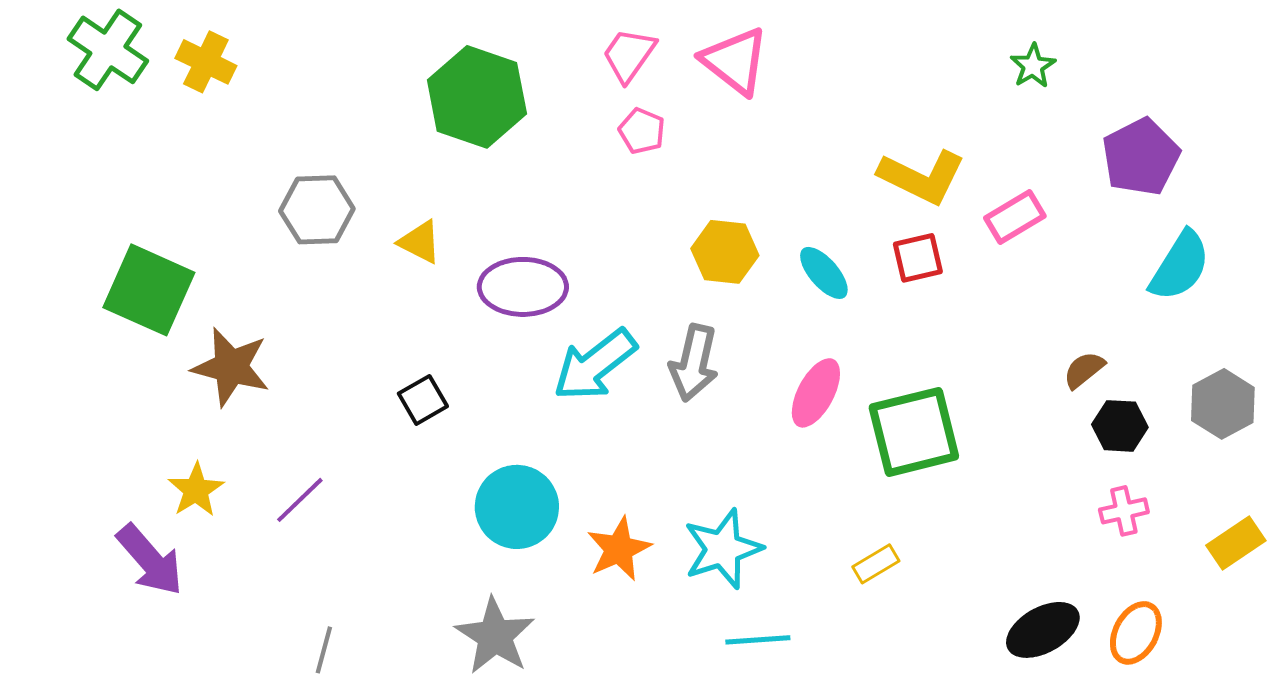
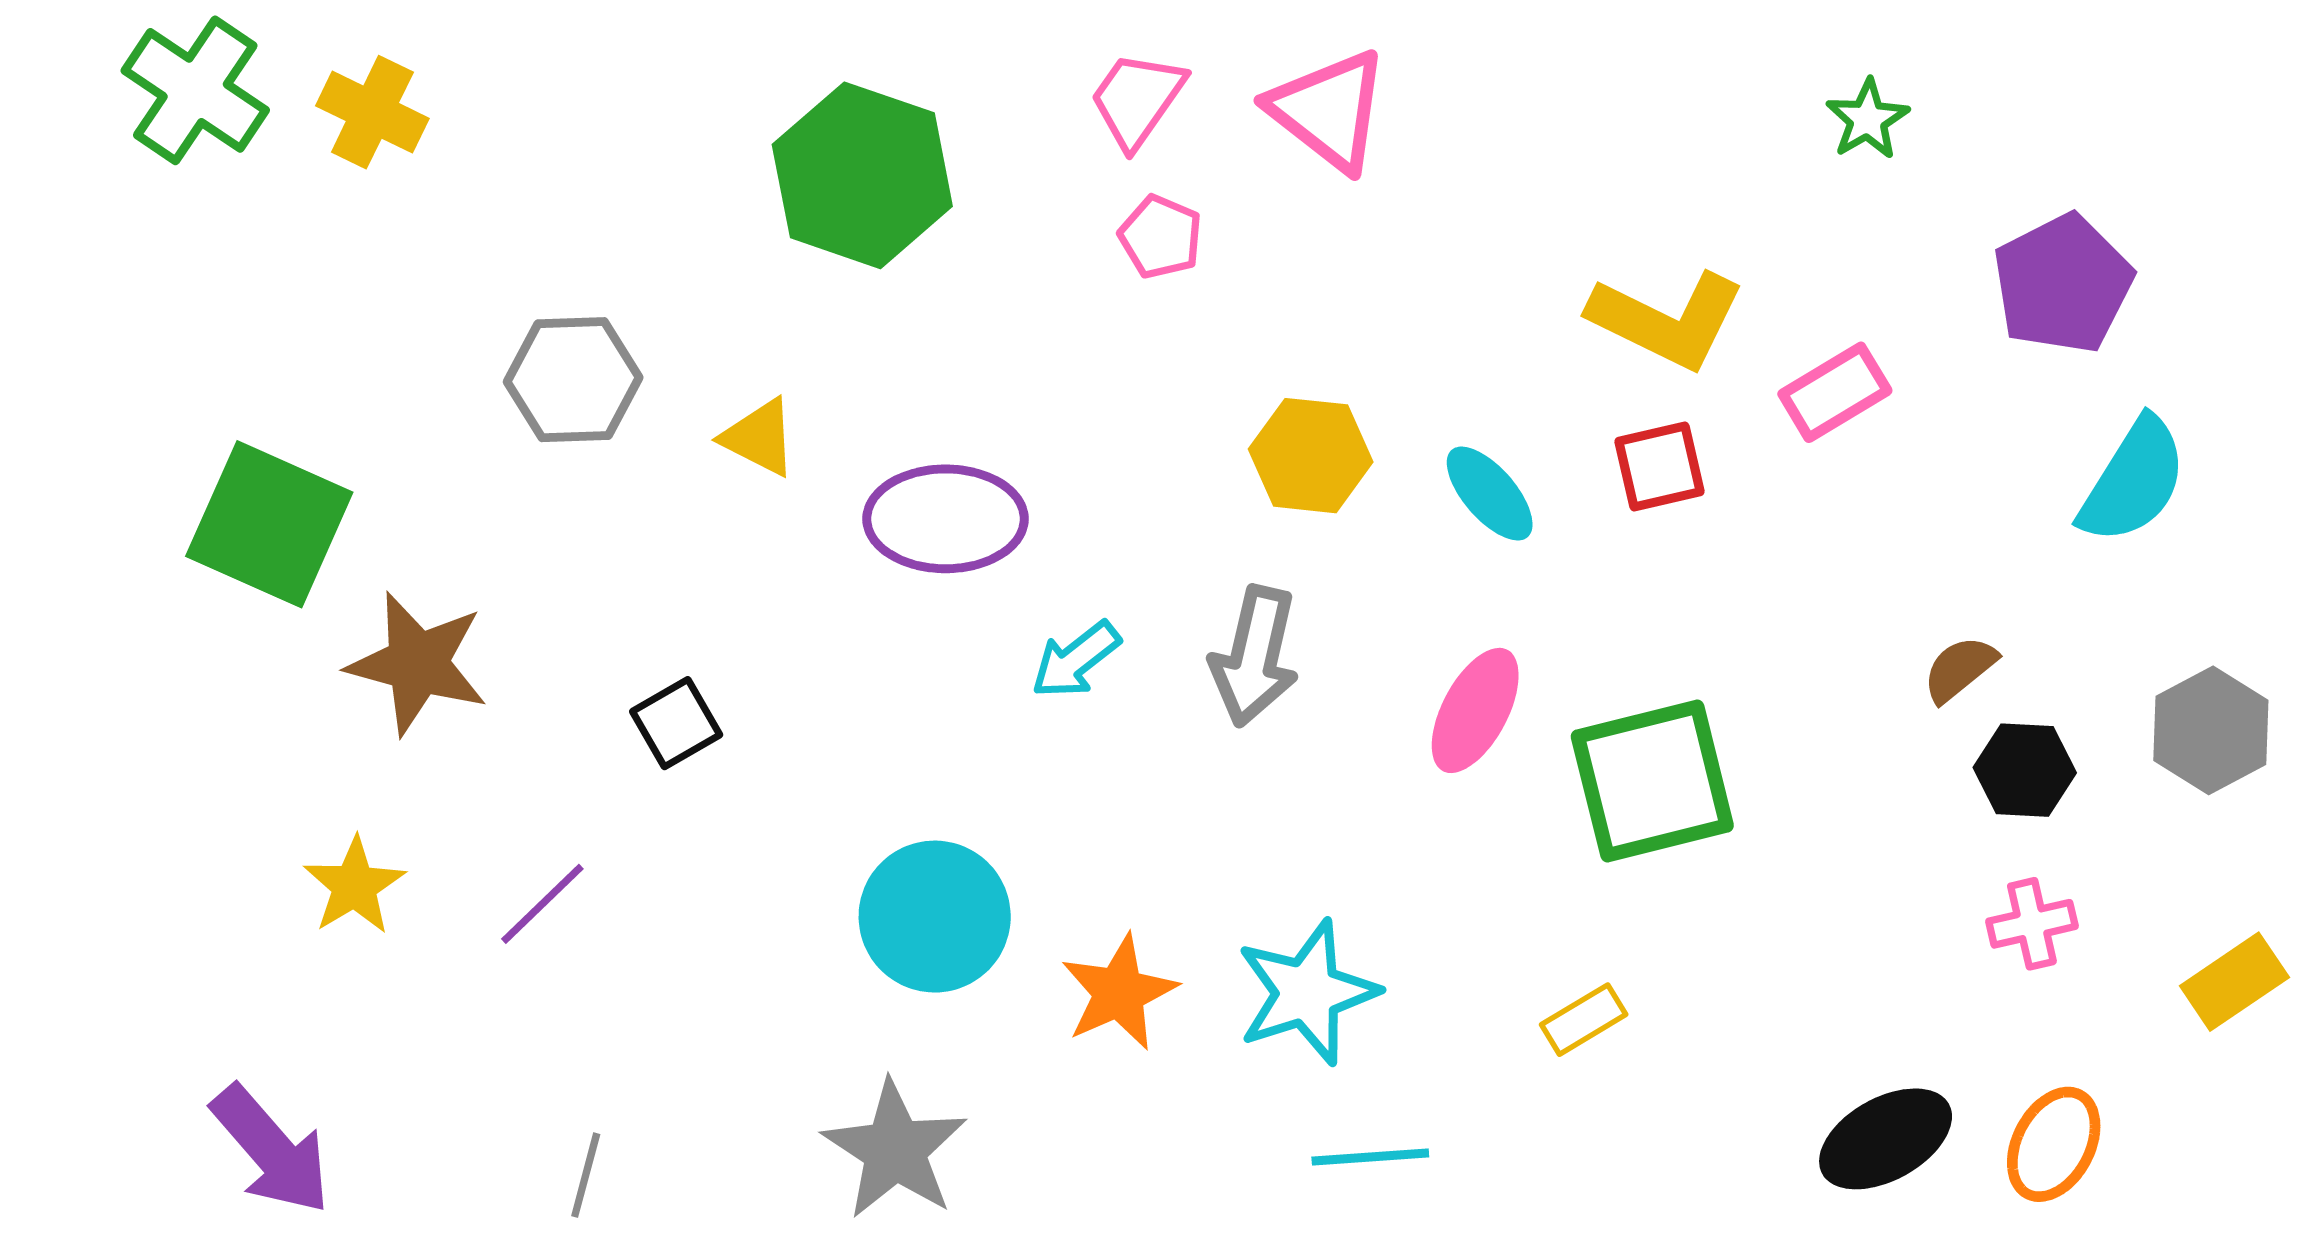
cyan arrow: (595, 365) -> (1076, 660), size x0.6
black square: (423, 400) -> (676, 723), moved
purple arrow: (150, 560) -> (271, 1150), moved

